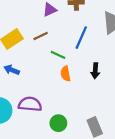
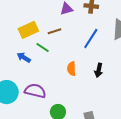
green line: (58, 55) -> (43, 47), moved

